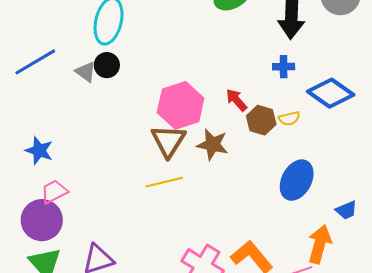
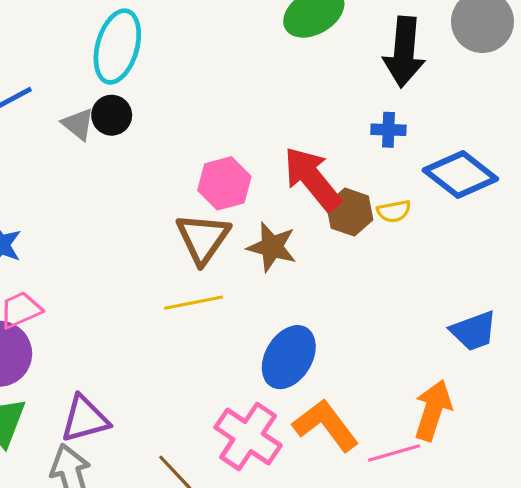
red arrow: (236, 100) -> (312, 179), size x1.8
pink hexagon: (181, 105) -> (224, 183), size x0.7
blue ellipse: (297, 180) -> (289, 357), moved
blue trapezoid: (346, 210) -> (474, 331), moved, size x1.4

